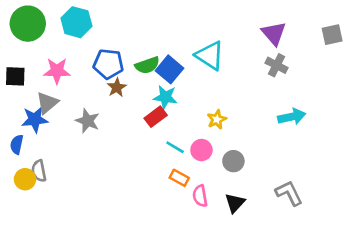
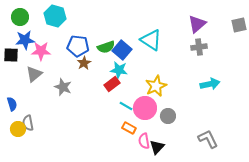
green circle: (28, 24) -> (20, 17), size x0.7
purple triangle: (274, 33) -> (197, 24), turned 30
gray cross: (277, 65) -> (199, 47), turned -35
blue star: (35, 119) -> (25, 40), moved
yellow star: (217, 119) -> (156, 86), size x1.5
blue semicircle: (17, 144) -> (12, 104), turned 152
pink circle: (201, 150) -> (145, 108), size x1.5
black triangle: (235, 203) -> (157, 147), moved

